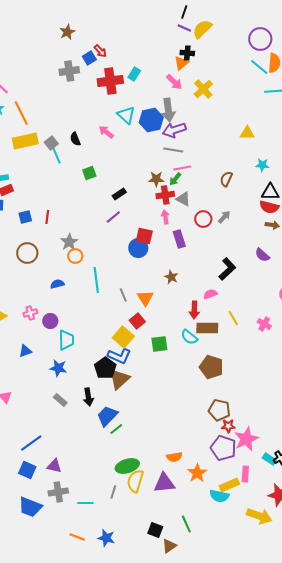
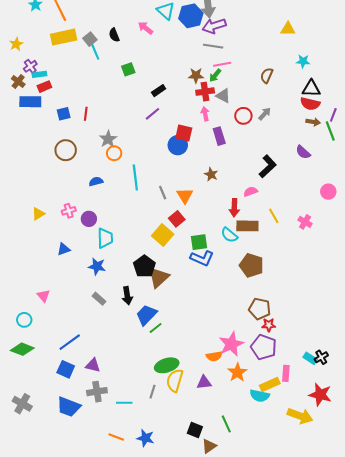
blue L-shape: (119, 356) -> (202, 258), moved
pink star: (246, 439) -> (231, 344), moved
purple triangle: (164, 483) -> (204, 382), size x0.7

